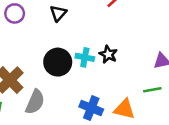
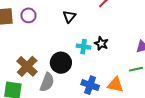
black triangle: (58, 13) -> (69, 17), moved
black circle: (58, 62) -> (61, 63), moved

